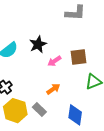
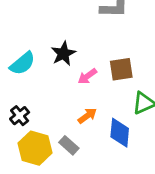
blue diamond: (75, 115) -> (120, 133), moved

